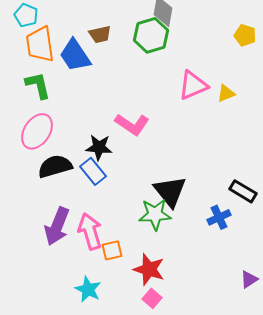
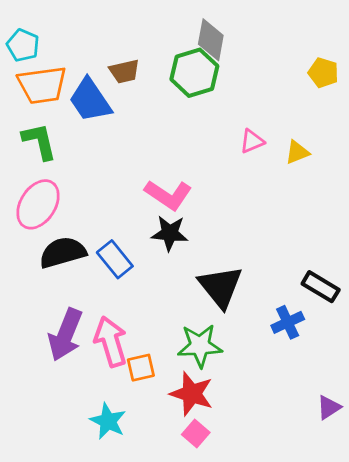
orange trapezoid: (40, 44) -> (42, 85), turned -90
pink triangle: (193, 85) -> (252, 141), size x0.6
black star: (99, 147) -> (170, 233), moved
green star: (155, 214) -> (200, 346), moved

